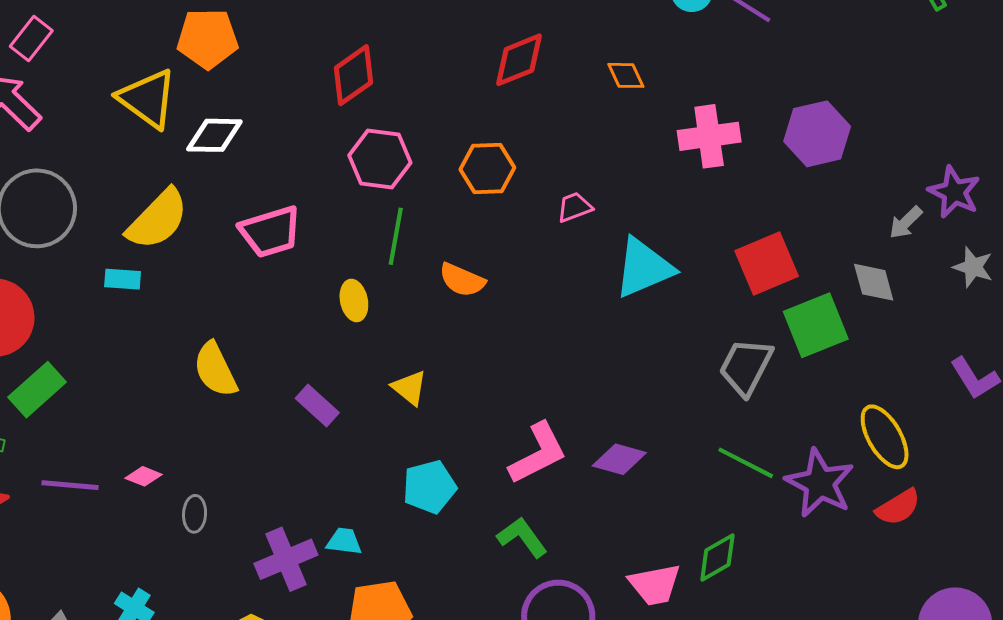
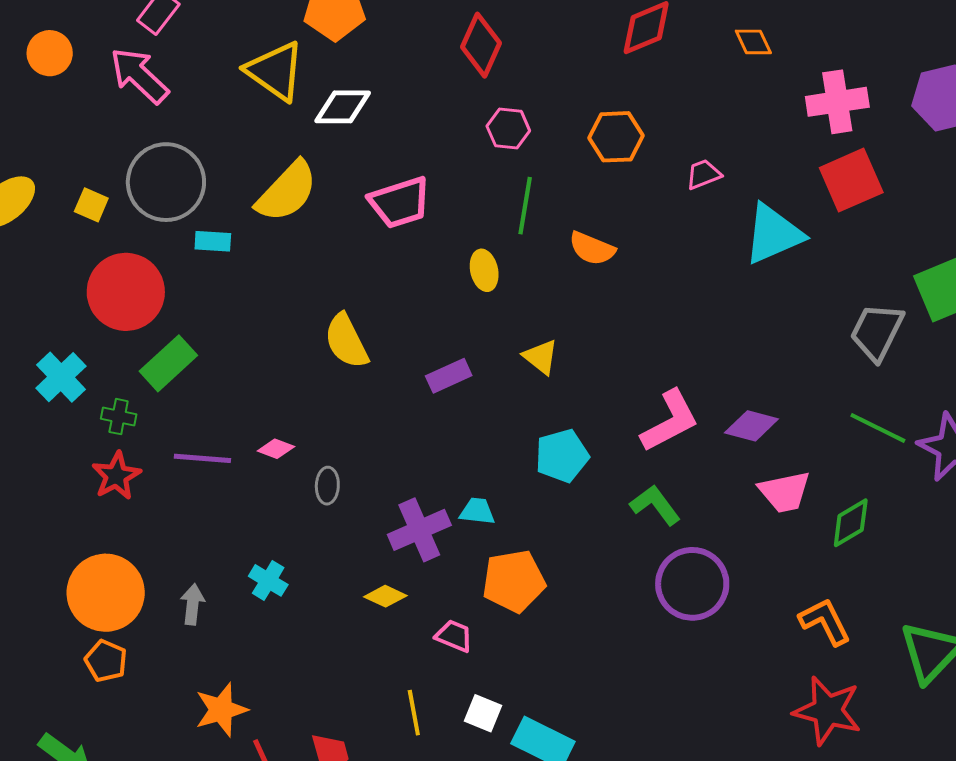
red diamond: (354, 75) -> (481, 45), turned -30
pink hexagon: (380, 159) -> (508, 129), size x0.7
red square: (767, 264) -> (851, 180), moved
cyan rectangle: (123, 279) -> (213, 241), moved
purple rectangle: (317, 405) -> (449, 376), turned -66
pink trapezoid: (655, 585) -> (785, 492), moved

